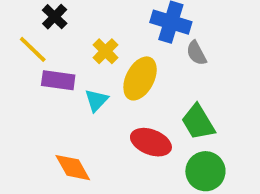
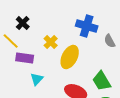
gray semicircle: (196, 53) -> (110, 41), moved
cyan triangle: (96, 100) -> (37, 79), moved

